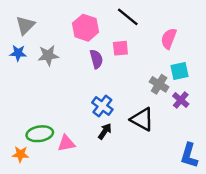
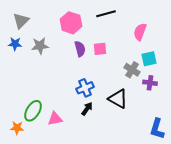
black line: (128, 17) -> (106, 14), turned -54
pink square: (120, 48) -> (100, 49), moved
purple cross: (181, 100) -> (150, 83), turned -32
blue cross: (102, 106) -> (85, 88), turned 30
green ellipse: (40, 134) -> (33, 111), turned -50

